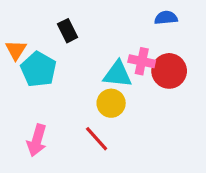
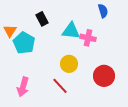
blue semicircle: (166, 18) -> (103, 11), turned 80
red circle: (169, 71) -> (104, 76), moved
cyan triangle: (118, 74) -> (71, 31), moved

